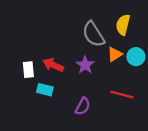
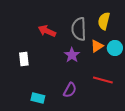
gray semicircle: (93, 34) -> (79, 29), turned 30
red arrow: (53, 65) -> (47, 31), moved
cyan rectangle: (45, 90) -> (38, 98), moved

